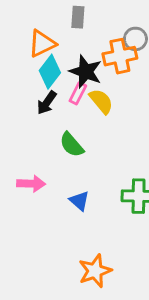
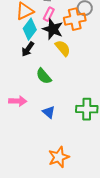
pink rectangle: (78, 93) -> (49, 14), moved

